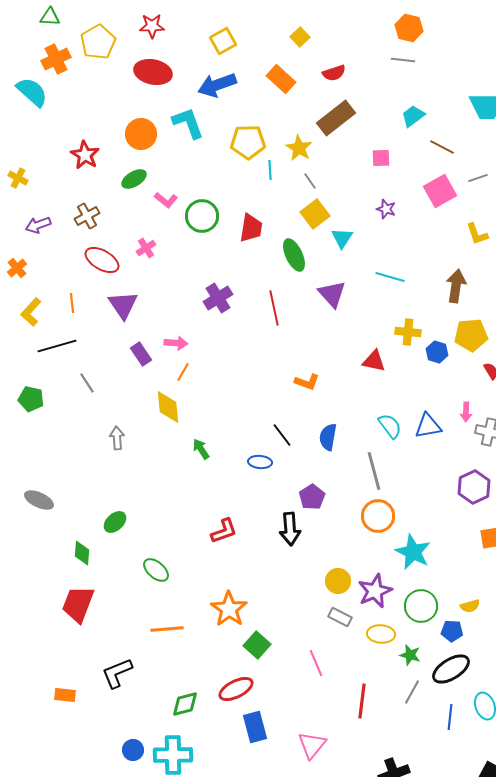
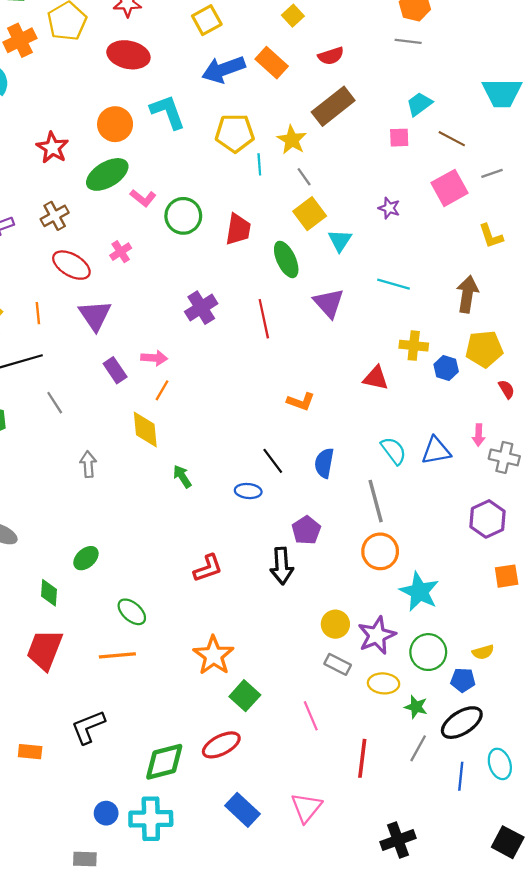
blue arrow: (217, 85) -> (224, 69), moved
pink square: (381, 158) -> (399, 138), moved
green ellipse: (134, 179) -> (107, 174), size x1.5
orange line: (167, 629) -> (117, 655), moved
green diamond: (185, 704) -> (164, 762), size x1.4
blue rectangle: (255, 727) -> (243, 810), moved, turned -32

